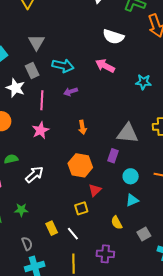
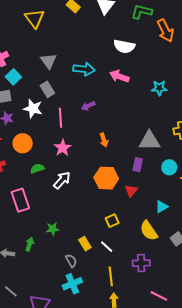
cyan arrow: (63, 66) -> (84, 69), moved
green semicircle: (11, 159) -> (37, 168), moved
white arrow: (34, 174) -> (62, 180), moved
cyan circle: (131, 176) -> (169, 167), moved
red triangle: (95, 190) -> (131, 191), moved
yellow semicircle: (117, 223) -> (149, 231), size x1.5
gray semicircle: (27, 244) -> (71, 261), moved

